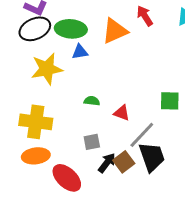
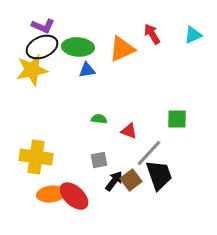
yellow star: (47, 69) -> (32, 70), moved
yellow cross: (36, 122) -> (36, 157), moved
orange ellipse: (36, 156) -> (51, 194), moved

